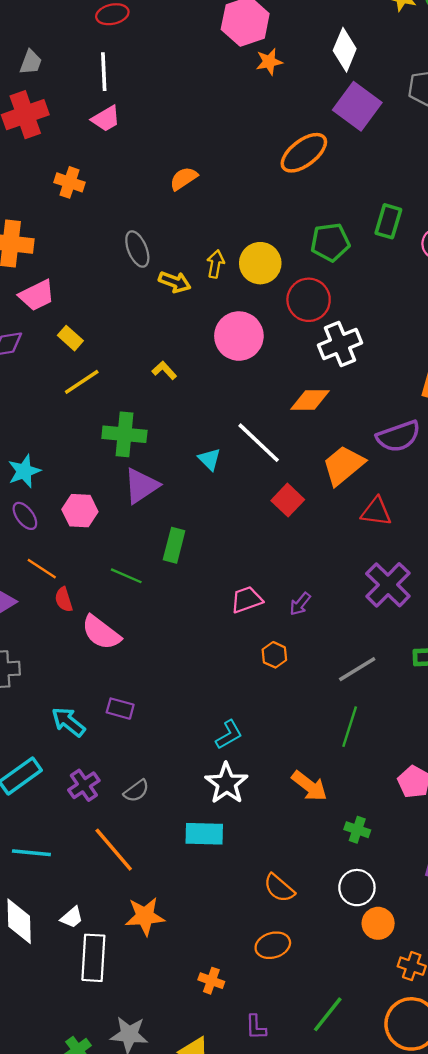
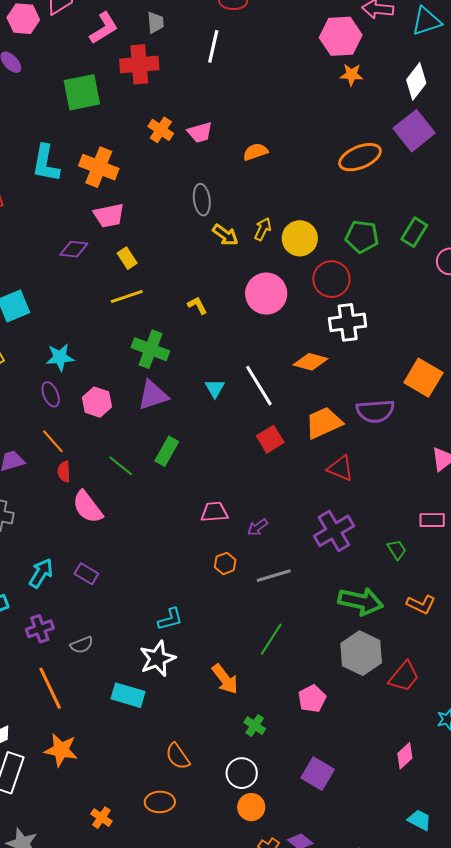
gray trapezoid: (31, 62) -> (155, 23), turned -40
pink trapezoid: (106, 119) -> (200, 132), moved
gray line: (357, 669) -> (274, 576), moved
cyan arrow: (68, 722) -> (41, 573), turned 68

